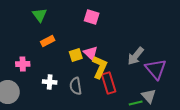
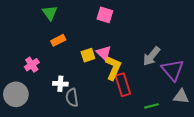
pink cross: (23, 64) -> (32, 65), turned -32
gray semicircle: (76, 86) -> (72, 98), moved
gray triangle: (149, 96) -> (181, 96), moved, turned -42

